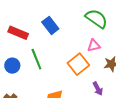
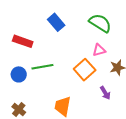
blue rectangle: (50, 25) -> (56, 22), moved
green line: (36, 59) -> (42, 67), turned -75

